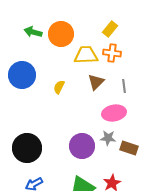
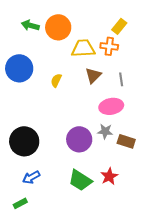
yellow rectangle: (110, 29) -> (119, 26), moved

